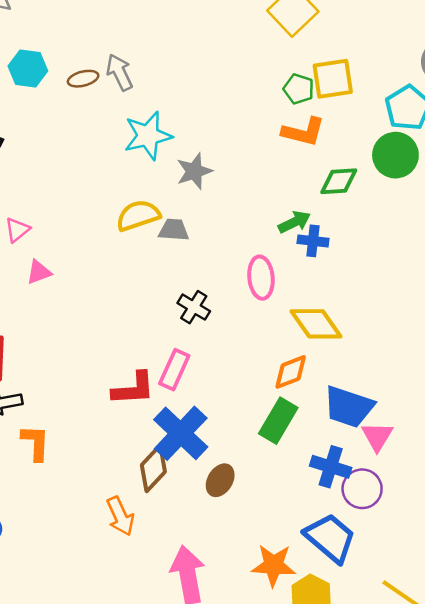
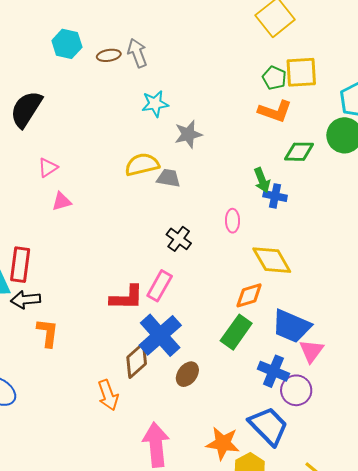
cyan star: (148, 136) -> (155, 104), size x0.7
green arrow: (294, 222) -> (262, 180), turned 90
pink ellipse: (261, 278) -> (233, 221), size x0.7

